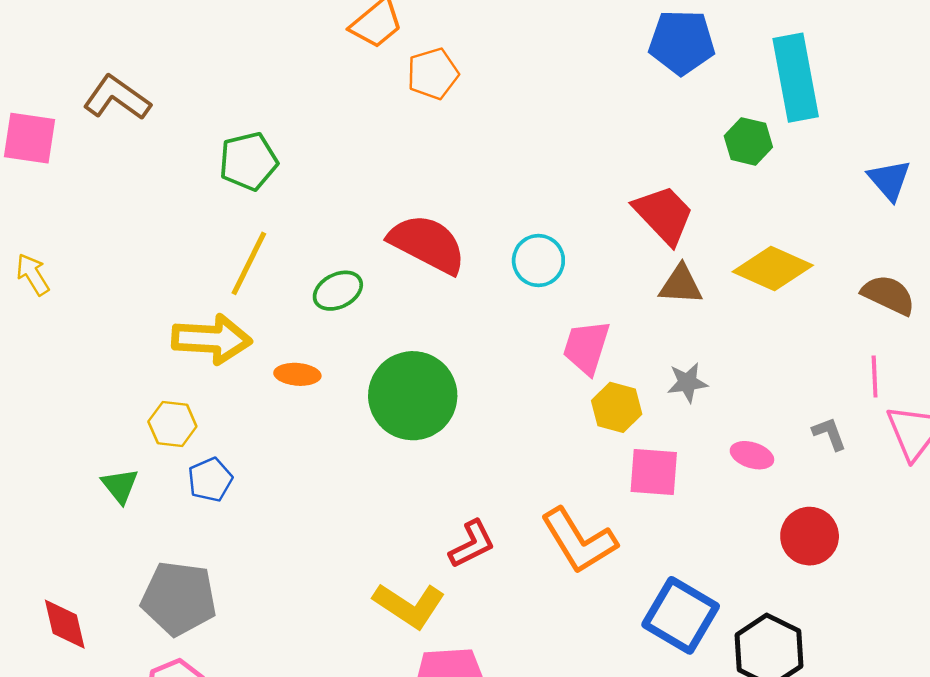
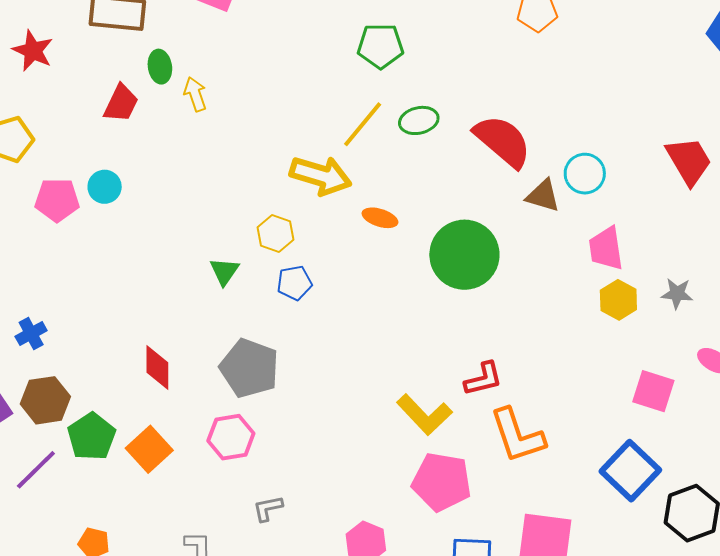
brown triangle: (681, 285) -> (543, 196), moved
green ellipse: (338, 291) -> (419, 120), moved
pink trapezoid: (586, 347) -> (606, 249), turned -39
pink square: (654, 472) -> (653, 391), moved
orange L-shape: (579, 541) -> (517, 435), moved

